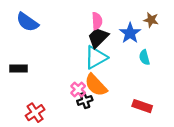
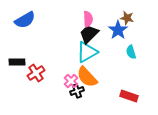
brown star: (151, 20) -> (127, 18), moved
blue semicircle: (27, 22) -> (25, 20), turned -65
red cross: (35, 113) -> (36, 73), moved

